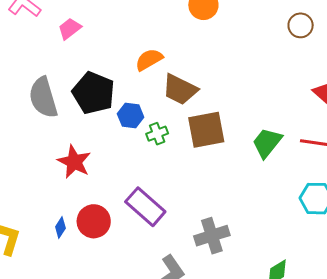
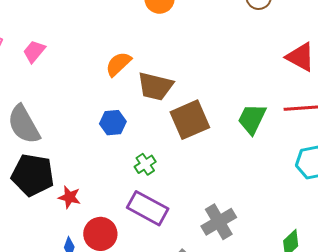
black pentagon: (93, 93) -> (33, 175), moved
green cross: (157, 134) -> (145, 164), moved
red star: (74, 162) -> (69, 197), moved, size x0.7

